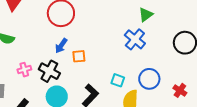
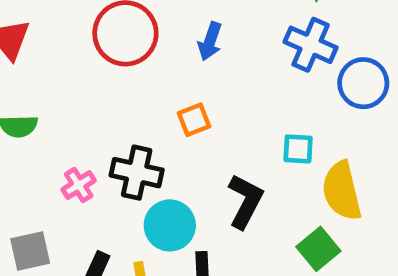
blue arrow: (61, 46) -> (210, 41), moved
blue circle: (149, 79) -> (363, 83), moved

